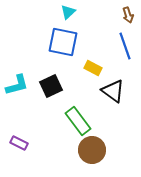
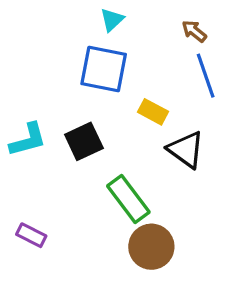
brown arrow: (128, 15) -> (194, 31), moved, turned 147

